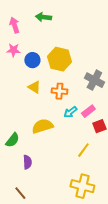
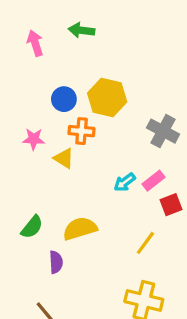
pink star: (13, 50) -> (34, 139), moved
yellow triangle: (34, 87) -> (64, 158), moved
orange cross: (59, 91) -> (82, 131), moved
yellow semicircle: (42, 126) -> (80, 229), moved

